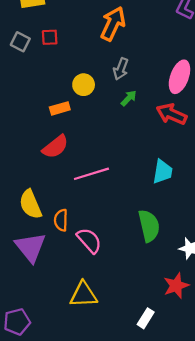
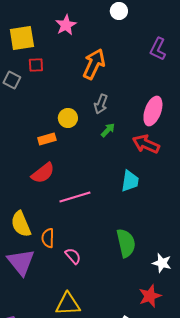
red square: (50, 37) -> (36, 65), moved
cyan trapezoid: (163, 172) -> (130, 181), moved
pink semicircle: (89, 240) -> (73, 256), size x0.7

